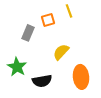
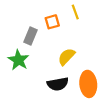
green star: (17, 67) -> (18, 60), moved
black semicircle: (42, 81) -> (58, 84), moved

